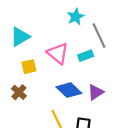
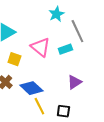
yellow square: (29, 67) -> (14, 59), turned 32
blue diamond: (69, 90) -> (31, 88), moved

